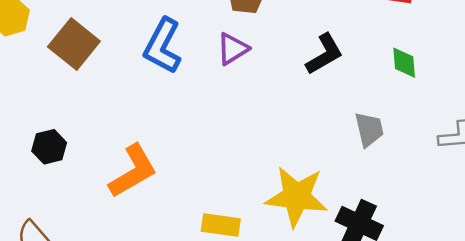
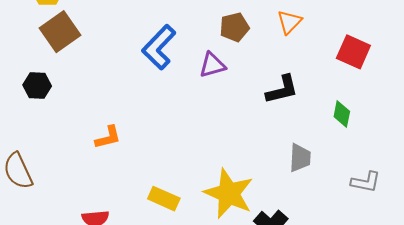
brown square: (74, 44) -> (60, 32), moved
black hexagon: (49, 147) -> (37, 85), moved
orange L-shape: (133, 171) -> (108, 137), size x0.6

